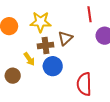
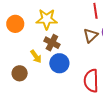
brown triangle: (65, 38) -> (91, 36), moved
brown cross: (46, 45) -> (52, 43), turned 35

